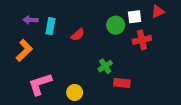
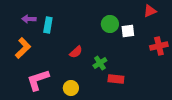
white square: (135, 17) -> (128, 31), moved
red semicircle: (78, 35) -> (76, 52), moved
red cross: (142, 40) -> (159, 46), moved

